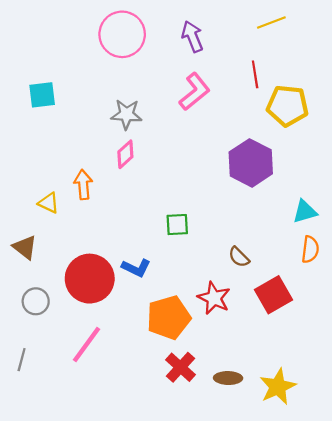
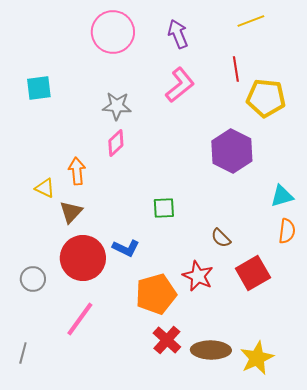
brown triangle: (25, 247) -> (71, 212), moved, turned 35
gray line: (22, 360) -> (23, 353), moved
brown ellipse: (228, 378) -> (211, 350), size x1.5

